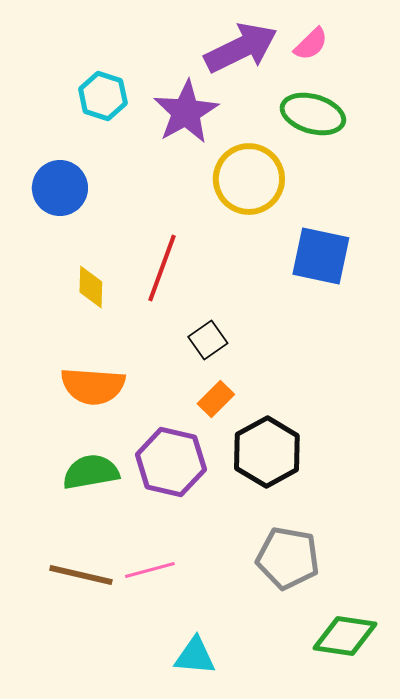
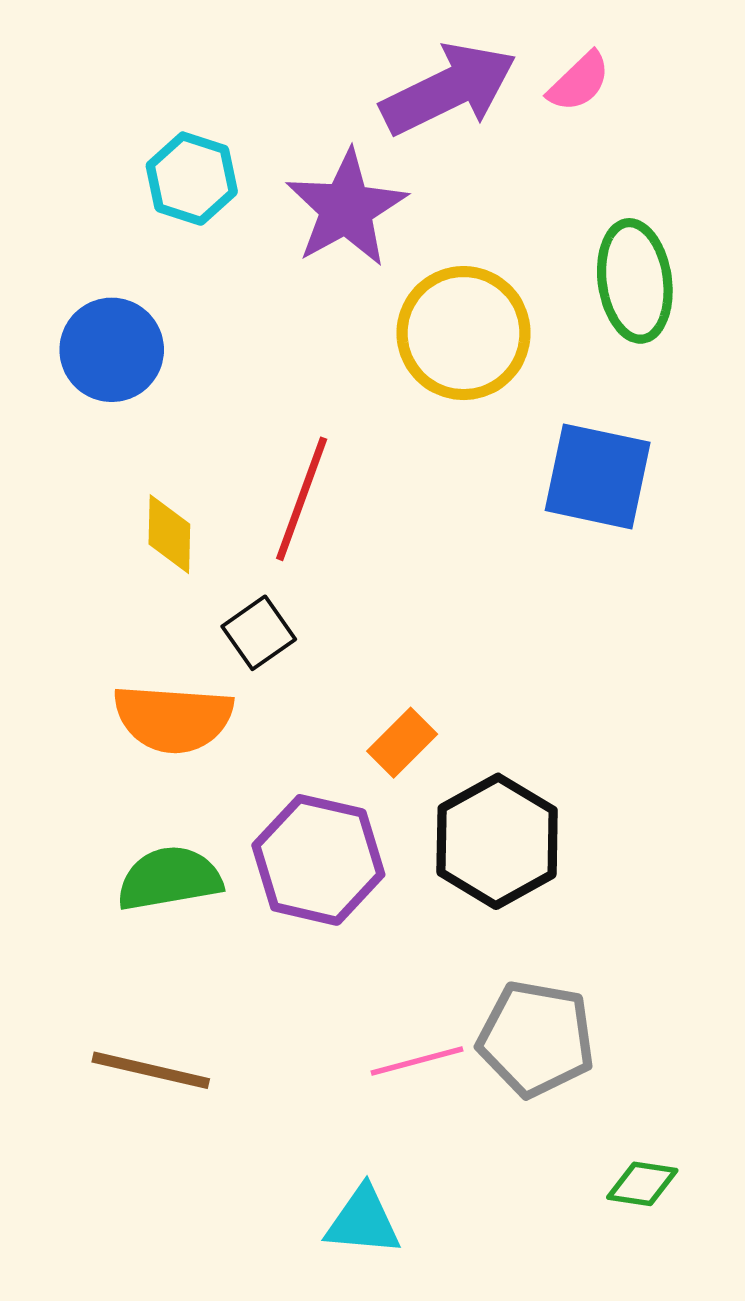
green ellipse: (313, 114) -> (635, 281), moved, turned 66
black square: (208, 340) -> (259, 633), moved
pink line: (150, 570) -> (417, 1061), moved
green diamond: (345, 636) -> (642, 1184), size x0.6

